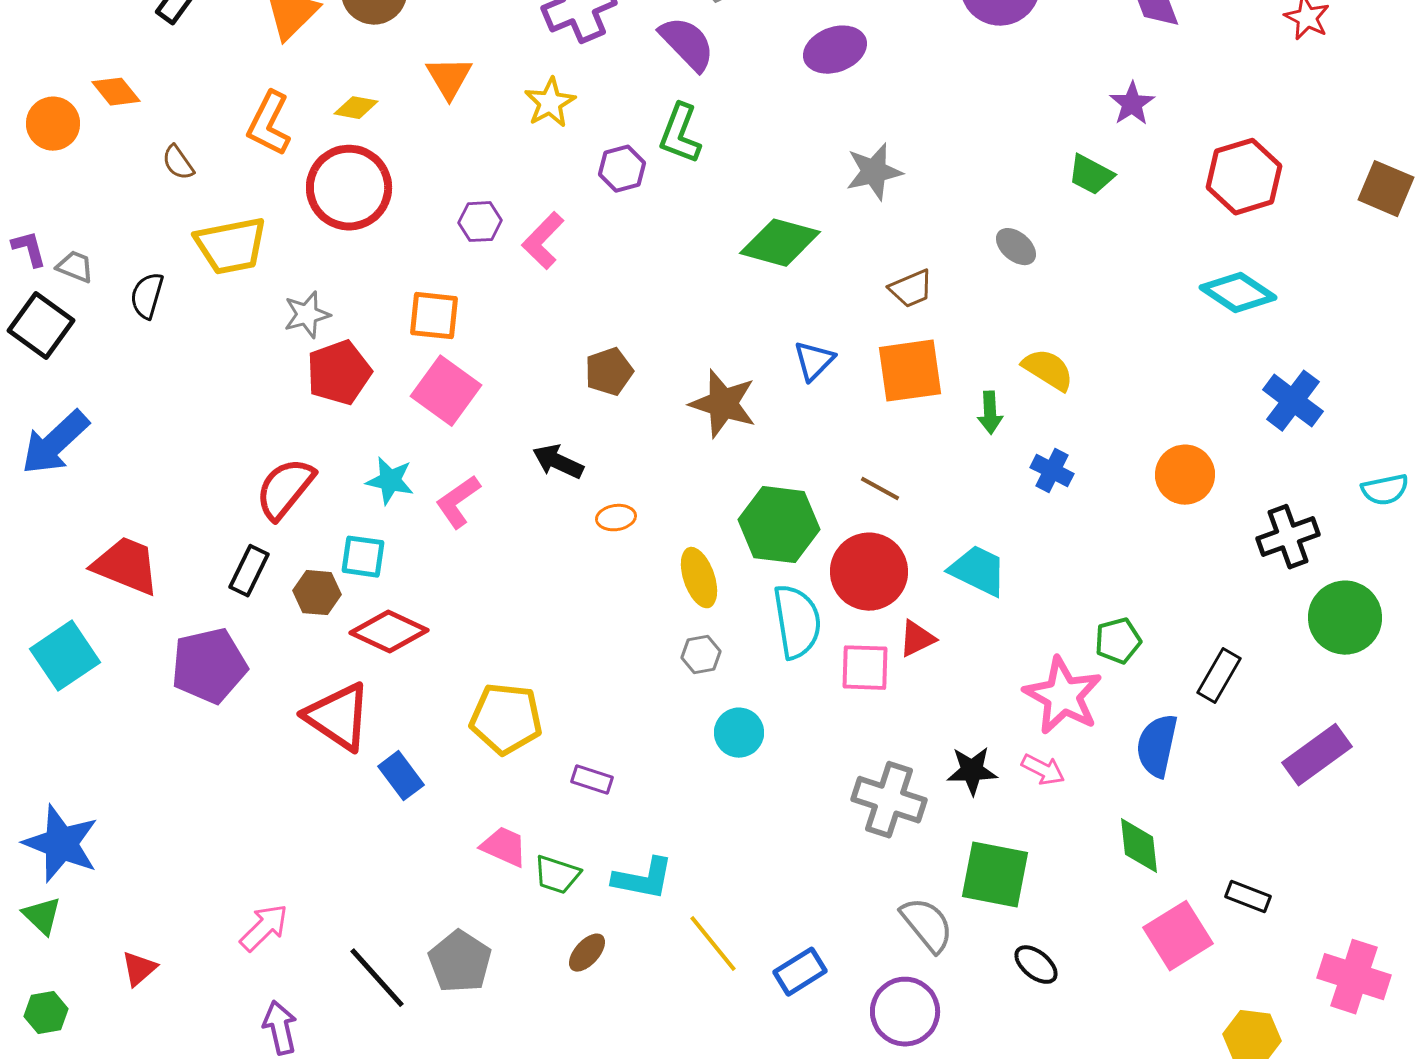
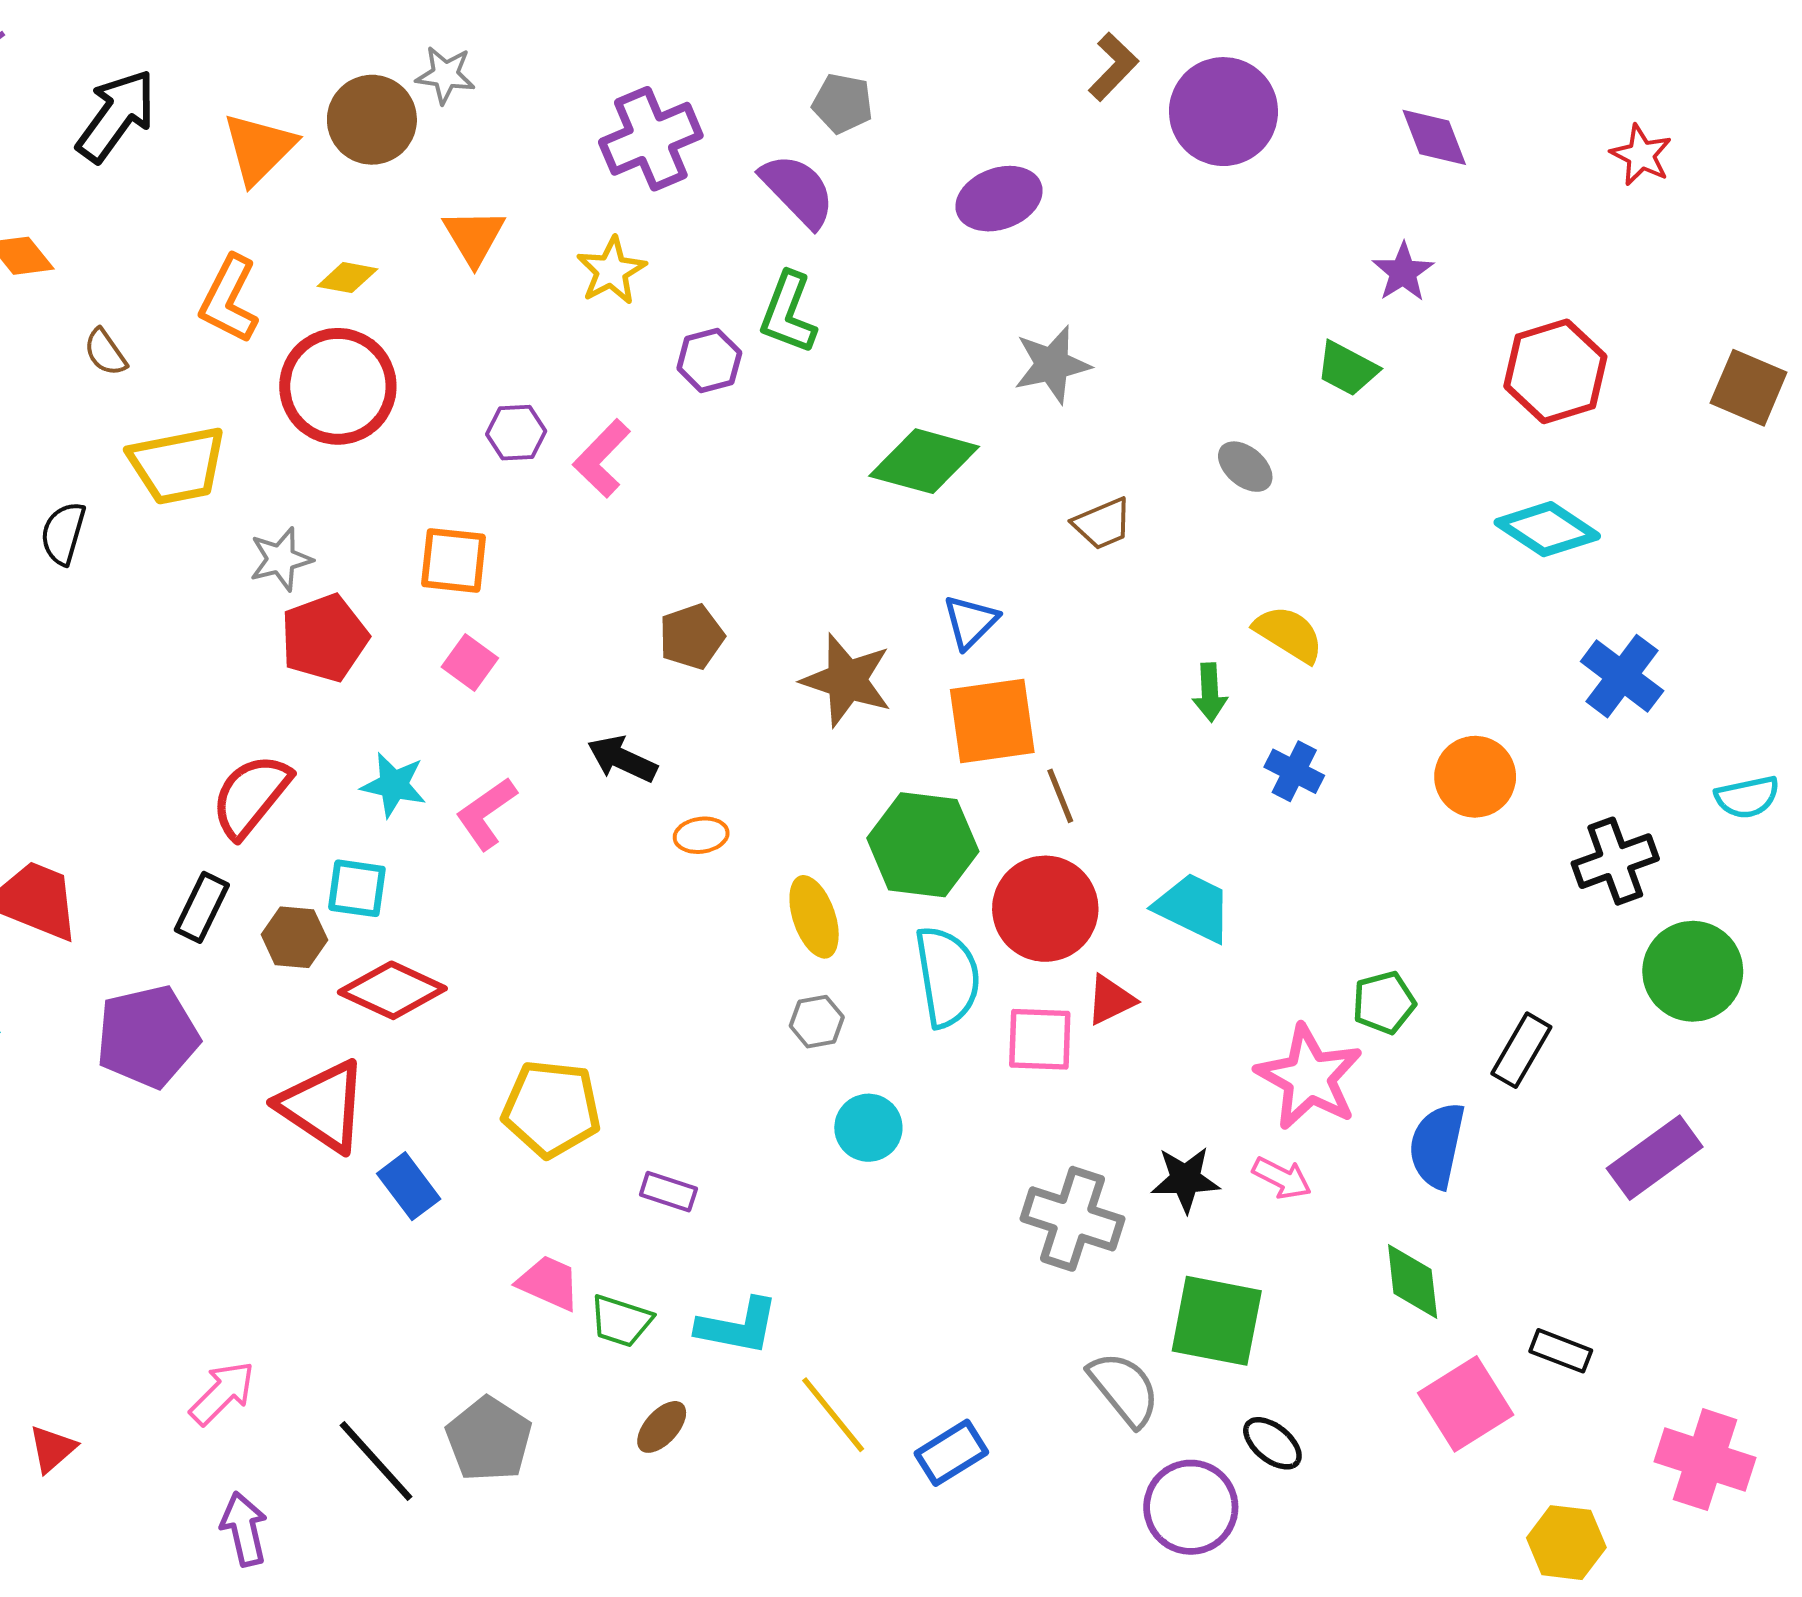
orange square: (910, 371) -> (992, 721), moved
pink square: (446, 391) -> (470, 662), size x0.6
brown line: (880, 489) -> (1060, 796), turned 39
purple circle: (905, 1012) -> (1191, 1507), moved

